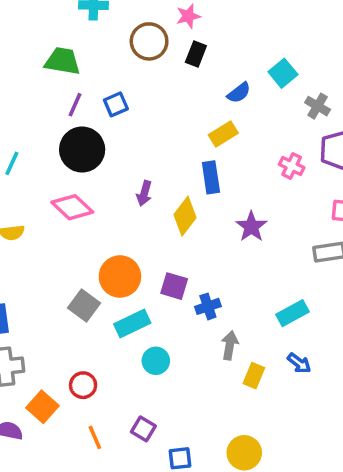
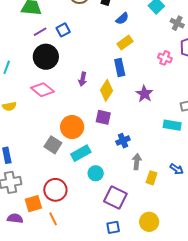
blue semicircle: (239, 93) -> (122, 19), moved
purple line: (75, 105) -> (40, 32), turned 40
purple square: (174, 286) -> (103, 117), moved
cyan rectangle: (292, 313) -> (172, 125), moved, turned 42
red circle: (83, 385) -> (55, 190), size x1.5
orange square: (42, 407) -> (33, 204), turned 36
purple square: (143, 429) -> (115, 197), moved, size x1.6
orange line: (95, 437) -> (53, 219), moved

